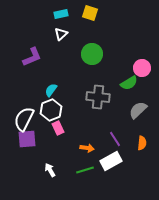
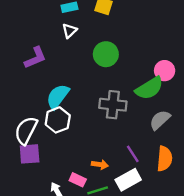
green semicircle: (129, 83) -> (149, 88), size x1.4
cyan semicircle: (51, 90) -> (58, 96), size x1.6
pink rectangle: (58, 128) -> (78, 180), moved, turned -40
orange semicircle: (142, 143) -> (165, 159), size x1.5

